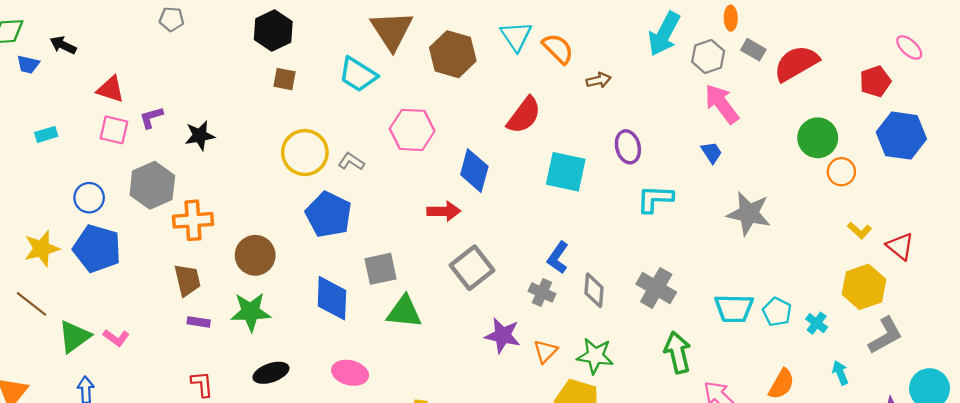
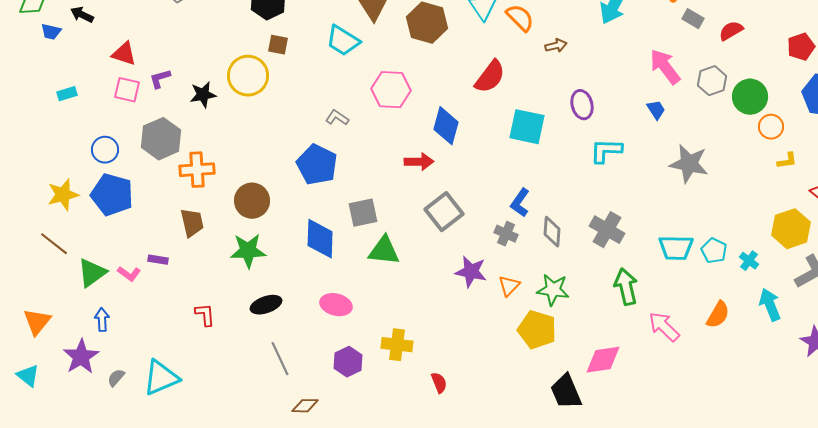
gray hexagon: (708, 56) -> (712, 81), moved
red semicircle: (796, 63) -> (731, 31), size x0.6
yellow circle: (305, 152) -> (248, 76), moved
yellow L-shape: (859, 230) -> (787, 161), moved, turned -50
purple rectangle: (199, 322) -> (158, 260), moved
cyan arrow: (840, 373) -> (770, 305), size x1.5

